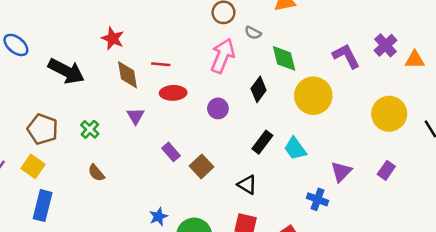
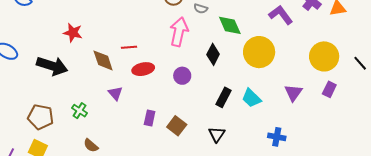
red star: (113, 38) -> (73, 33), moved
purple rectangle: (171, 152) -> (150, 118), turned 63
purple rectangle: (386, 170) -> (329, 89), moved
purple triangle: (341, 172) -> (293, 93), moved
black triangle: (247, 185) -> (217, 134), turned 42

